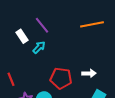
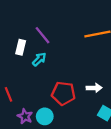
white rectangle: (22, 36) -> (21, 47), turned 48

